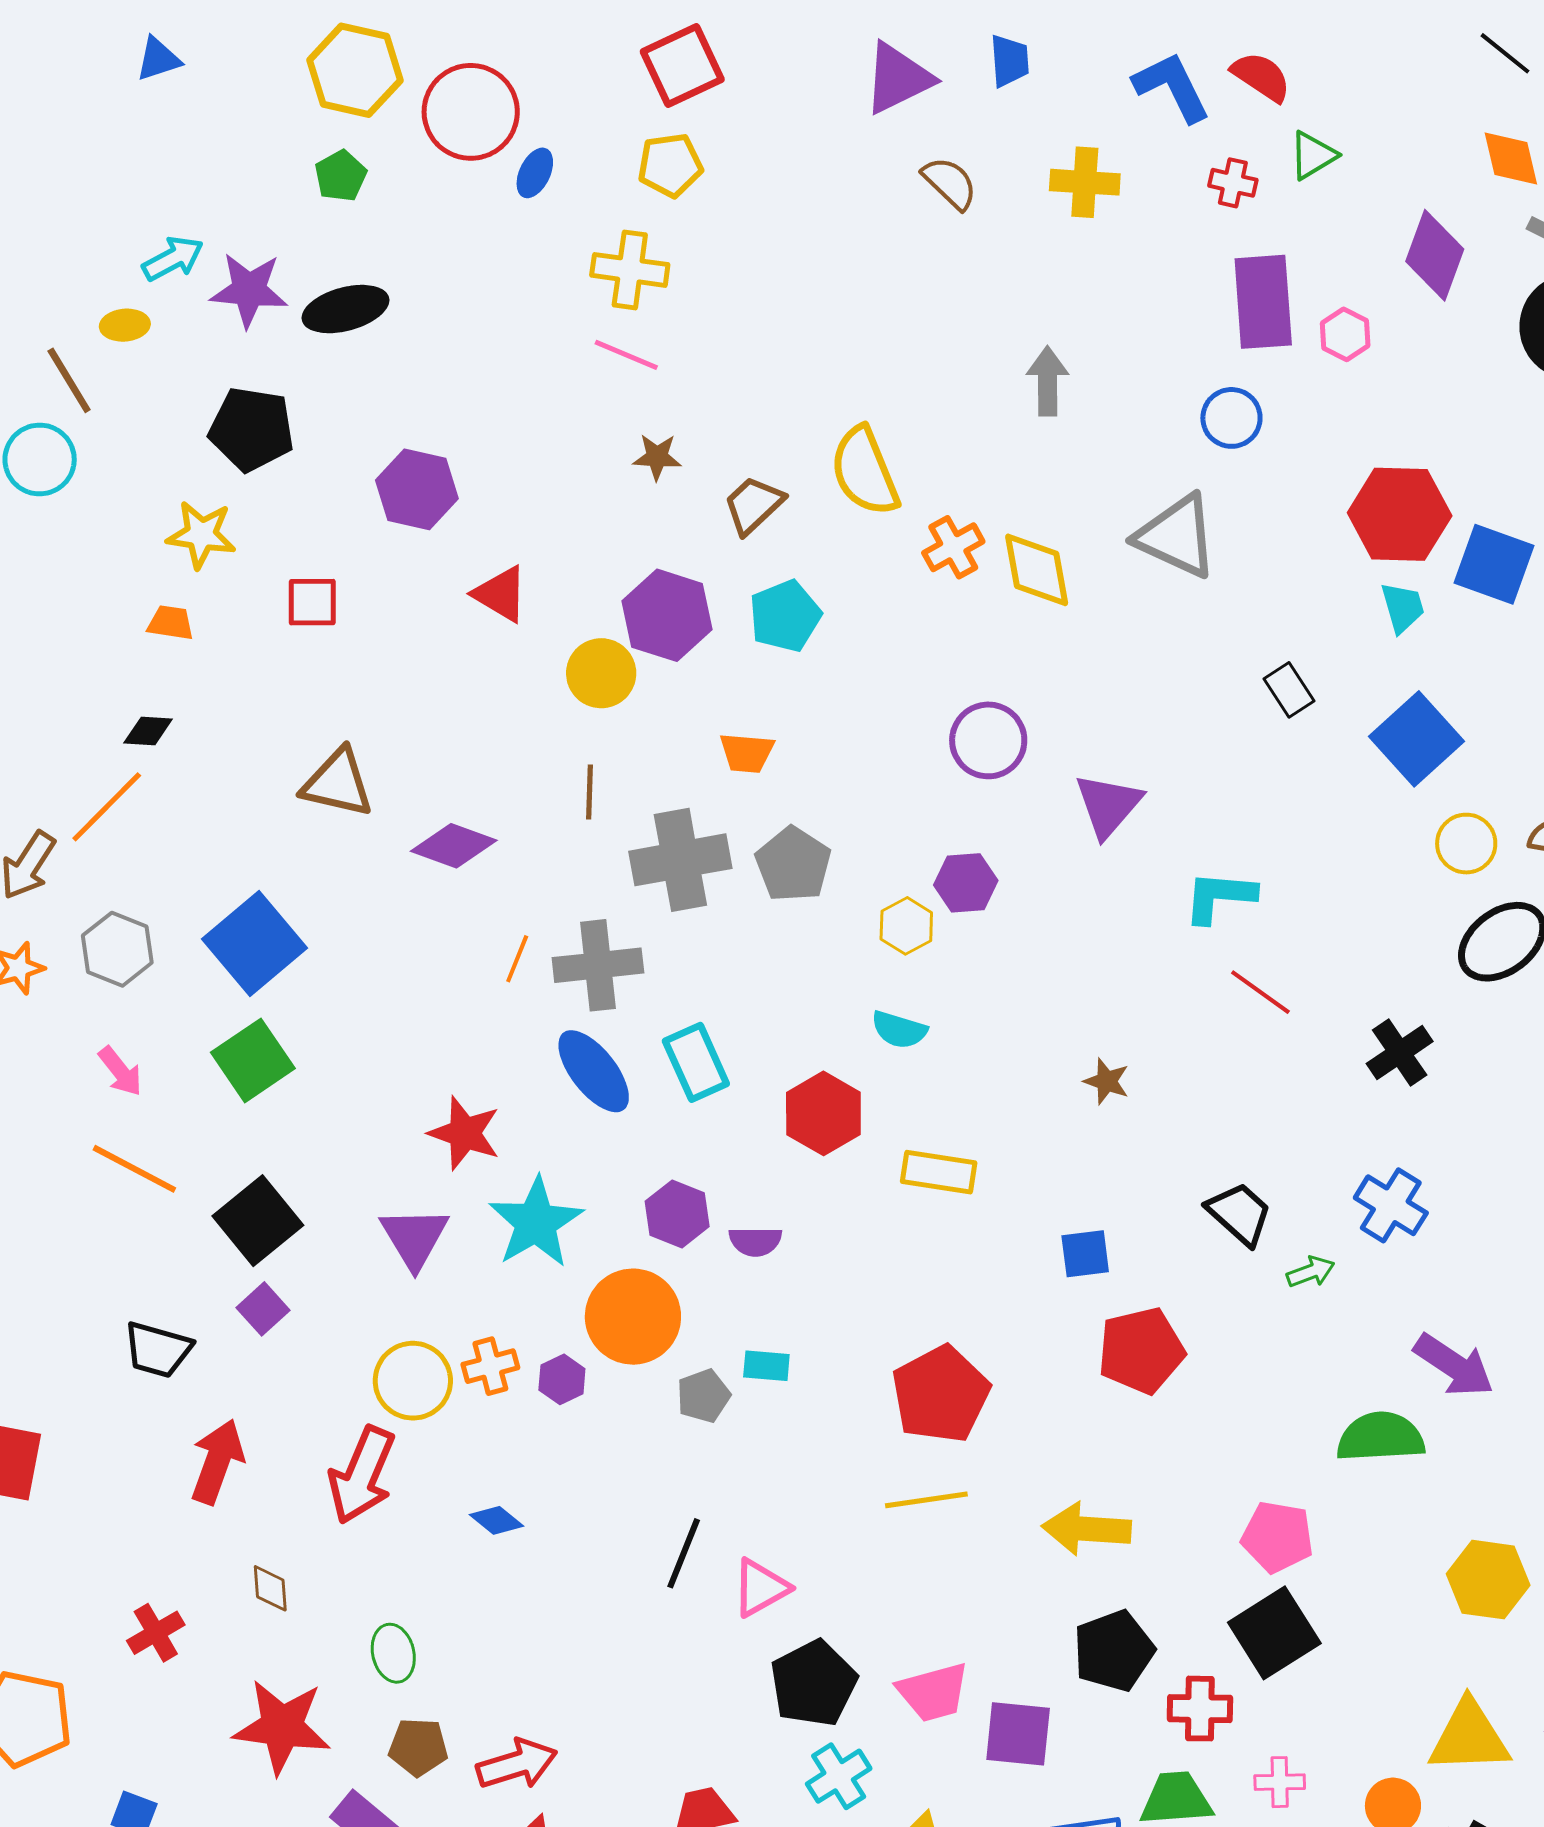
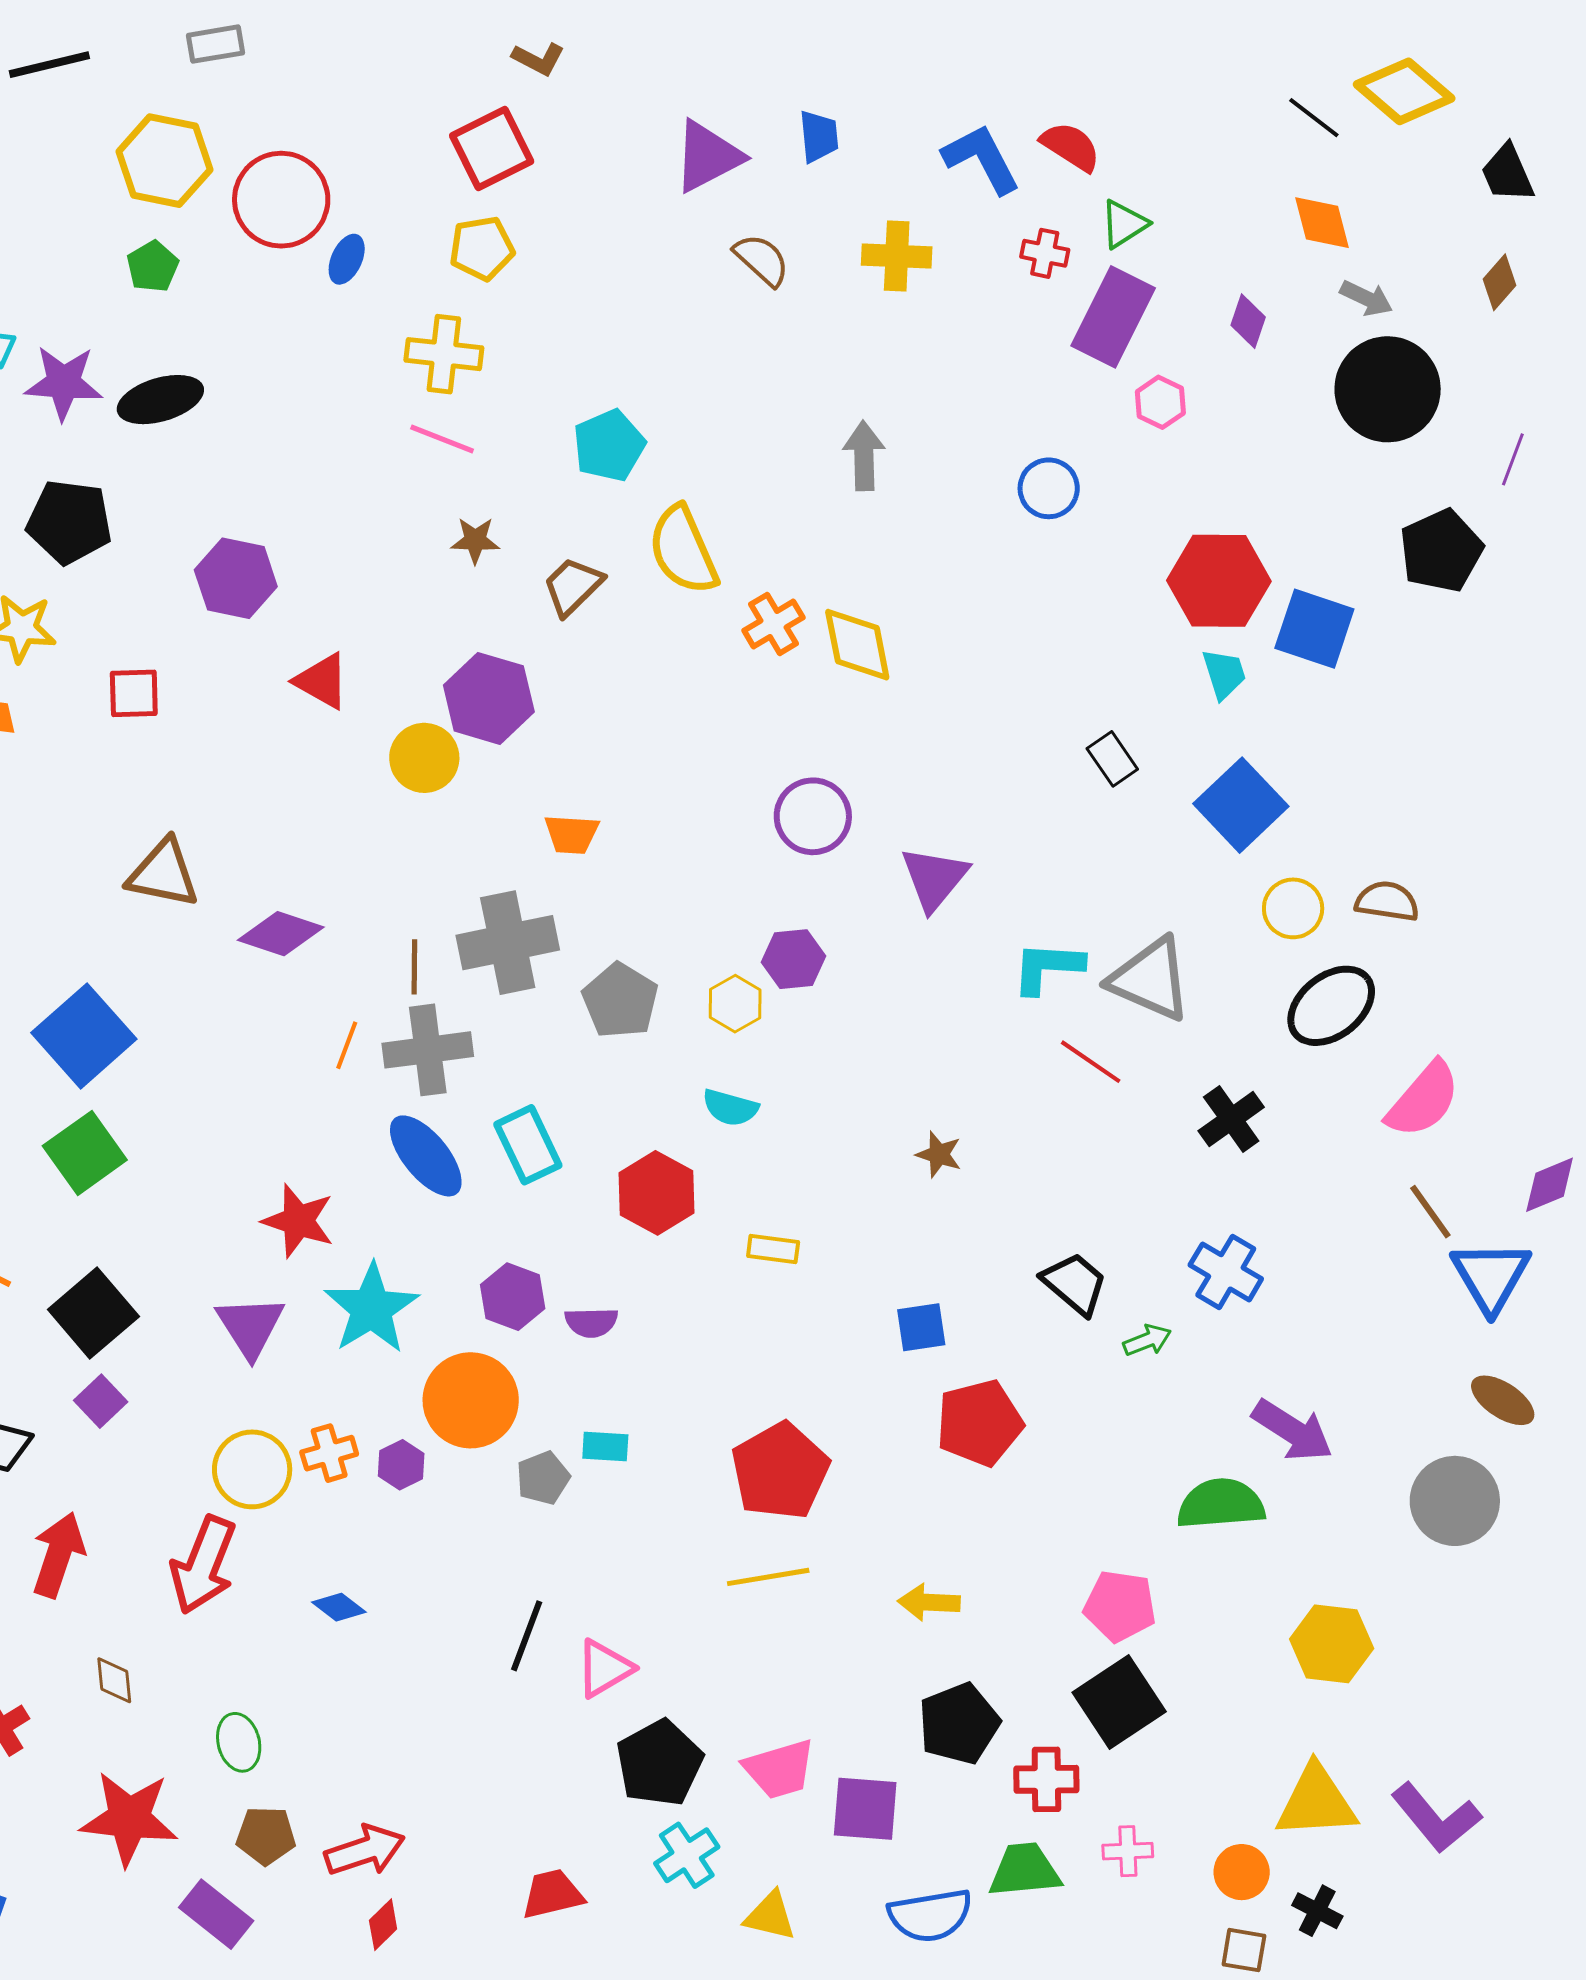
purple diamond: (1435, 255) -> (1248, 321), size x0.6
purple rectangle: (1263, 302) -> (1113, 317), moved, turned 32
gray triangle: (1177, 536) -> (1150, 979), moved
cyan pentagon: (785, 616) -> (609, 445), moved
brown line: (589, 792) -> (414, 967), moved
gray pentagon: (793, 864) -> (620, 1001), moved
yellow rectangle: (939, 1172) -> (773, 1249), size x0.7
yellow arrow: (1087, 1529) -> (929, 1602), size x0.7

